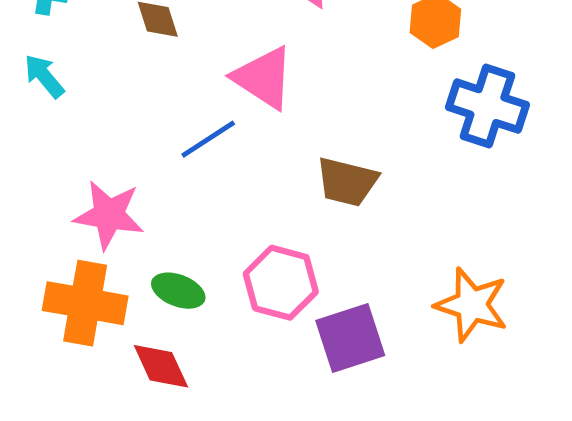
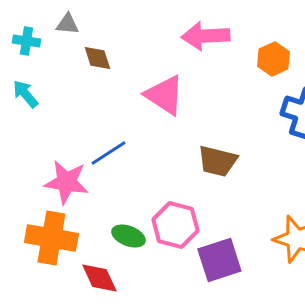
blue line: (208, 139) -> (108, 153), moved
green ellipse: (178, 291) -> (128, 236), moved

